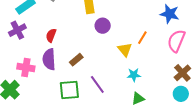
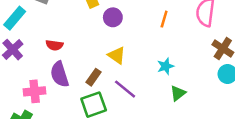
red semicircle: (51, 35) -> (54, 45), turned -88
yellow triangle: (125, 50) -> (117, 55), moved
brown rectangle: (76, 60) -> (94, 77), moved

